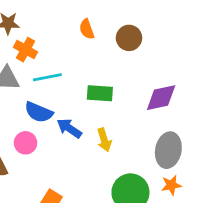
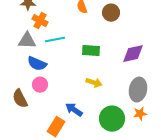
blue semicircle: (39, 112) -> (37, 64), moved
blue arrow: (69, 128) -> (74, 110), moved
yellow arrow: (104, 140) -> (94, 83), turned -56

